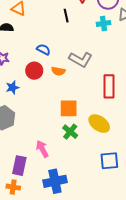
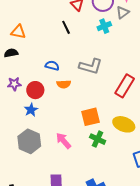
red circle: (34, 71) -> (35, 90), moved
orange semicircle: (58, 71) -> (64, 84), moved
red rectangle: (109, 86) -> (125, 86), turned 45
pink arrow: (42, 149) -> (63, 141), moved

